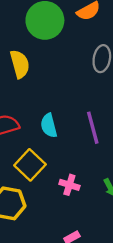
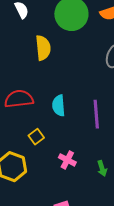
yellow square: (30, 165) -> (36, 137), size x0.6

